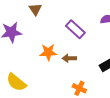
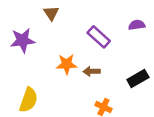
yellow semicircle: (16, 82) -> (29, 100), turned -110

